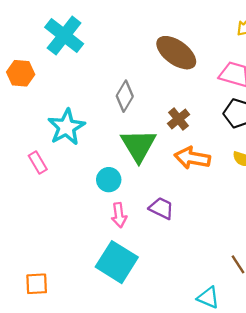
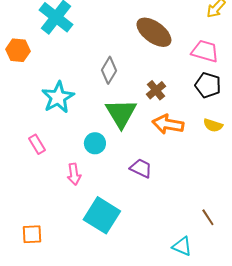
pink rectangle: (38, 163) -> (37, 144), moved
pink arrow: (119, 215) -> (74, 174), moved

